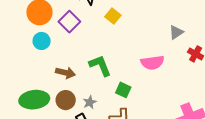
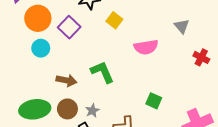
gray triangle: (176, 32) -> (182, 26), moved, turned -35
pink semicircle: (152, 63) -> (146, 47), moved
green square: (123, 90) -> (154, 101), moved

